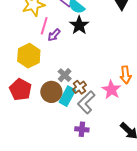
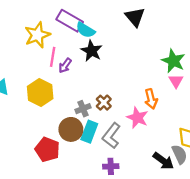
gray cross: (65, 75) -> (83, 109), turned 32
brown cross: (79, 87) -> (104, 103), moved
red pentagon: (20, 90) -> (47, 149), moved

